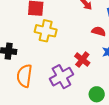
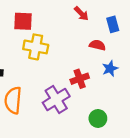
red cross: (82, 60) -> (80, 79), turned 35

